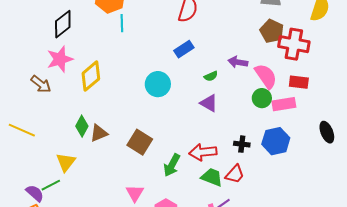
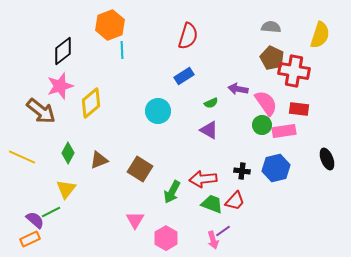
brown arrow: (41, 84) -> (41, 111), size x1.4
green diamond: (82, 126) -> (68, 153), moved

